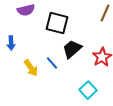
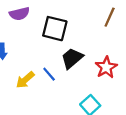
yellow arrow: (31, 68) -> (25, 80), turned 84

